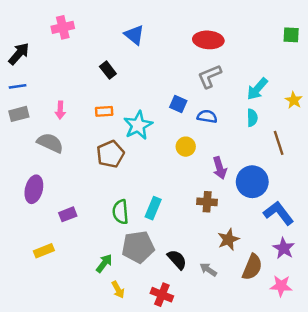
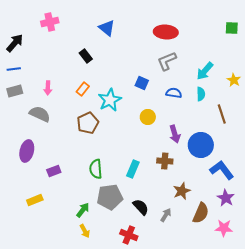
orange rectangle: (104, 111) -> (83, 89), turned -48
blue semicircle: (207, 116) -> (174, 93), moved
cyan rectangle: (153, 208) -> (133, 169), moved
gray arrow: (208, 270) -> (166, 215), turned 88
yellow arrow: (118, 290) -> (85, 231), moved

